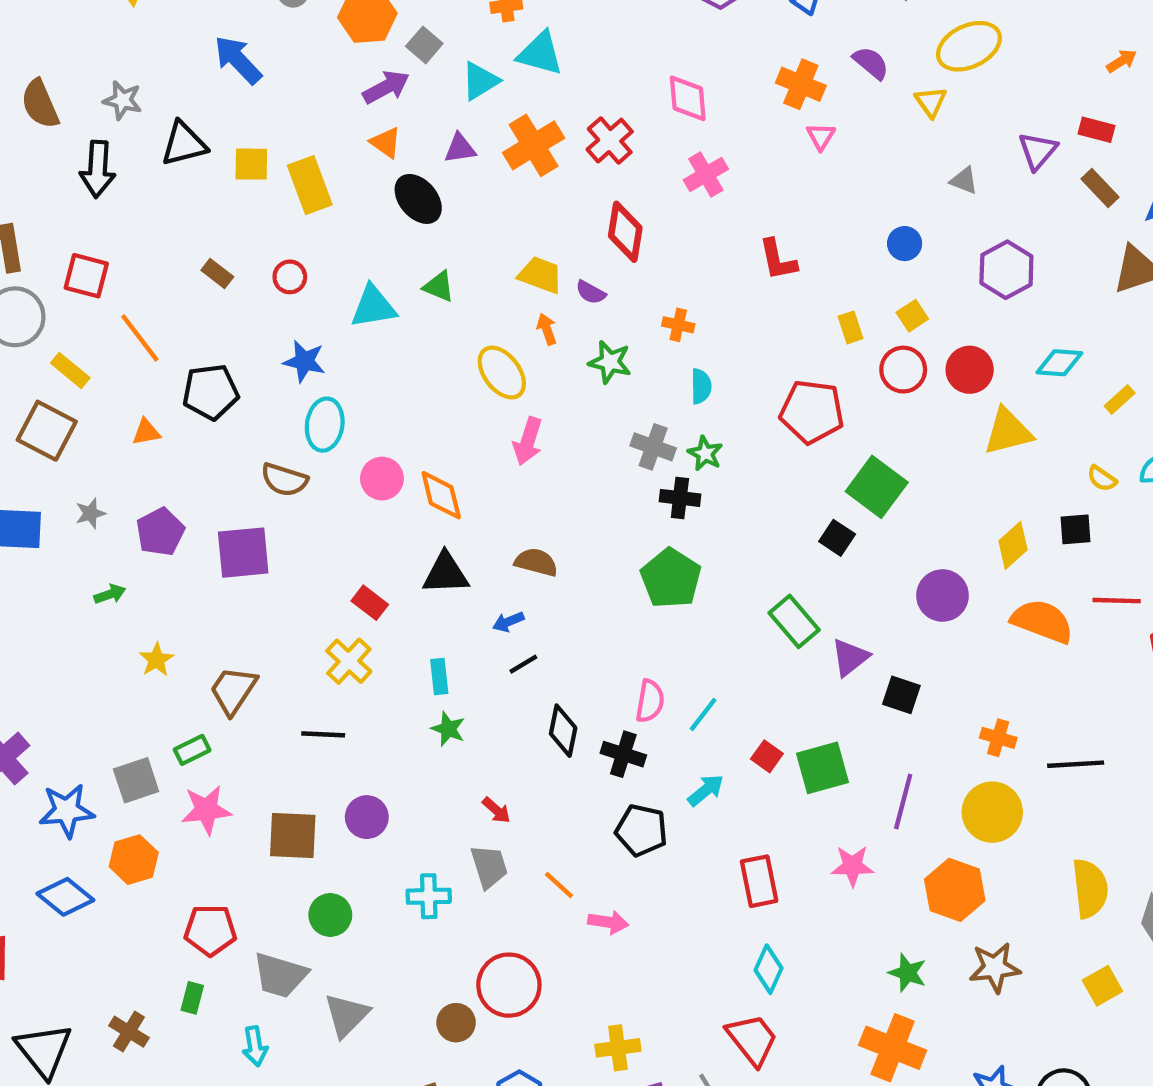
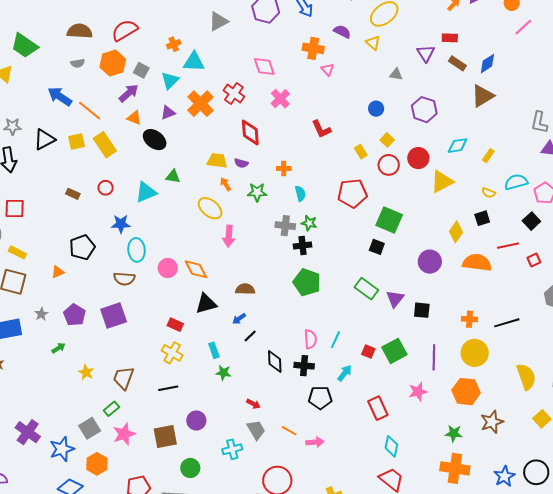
orange line: (140, 338) -> (90, 111), moved

